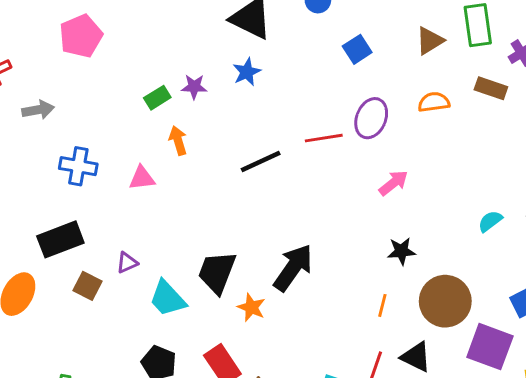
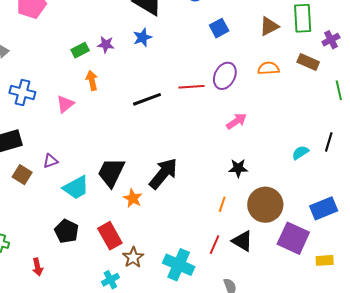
pink triangle: (142, 178) -> (65, 104), turned -36
cyan trapezoid: (167, 298) -> (76, 188), turned -80

